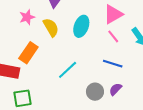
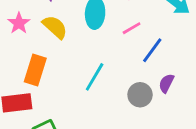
pink line: (113, 36) -> (132, 28), moved, turned -64
blue line: (113, 64) -> (152, 50), turned -54

